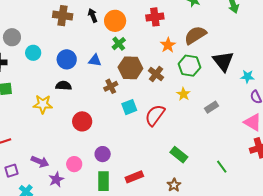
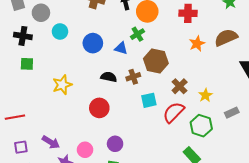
green cross: (119, 44) -> (137, 34), moved
green hexagon: (189, 66) -> (201, 126), moved
brown cross: (156, 74) -> (180, 86), moved
black semicircle: (64, 86) -> (109, 77), moved
yellow star: (43, 104) -> (62, 85), turned -30

